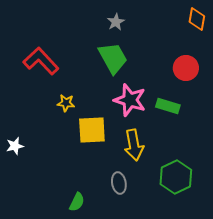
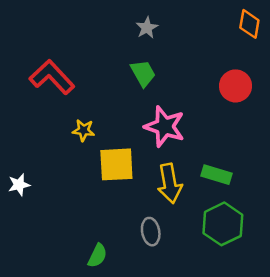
green trapezoid: (113, 58) -> (143, 73), size x0.7
green rectangle: (168, 106) -> (217, 175), moved

